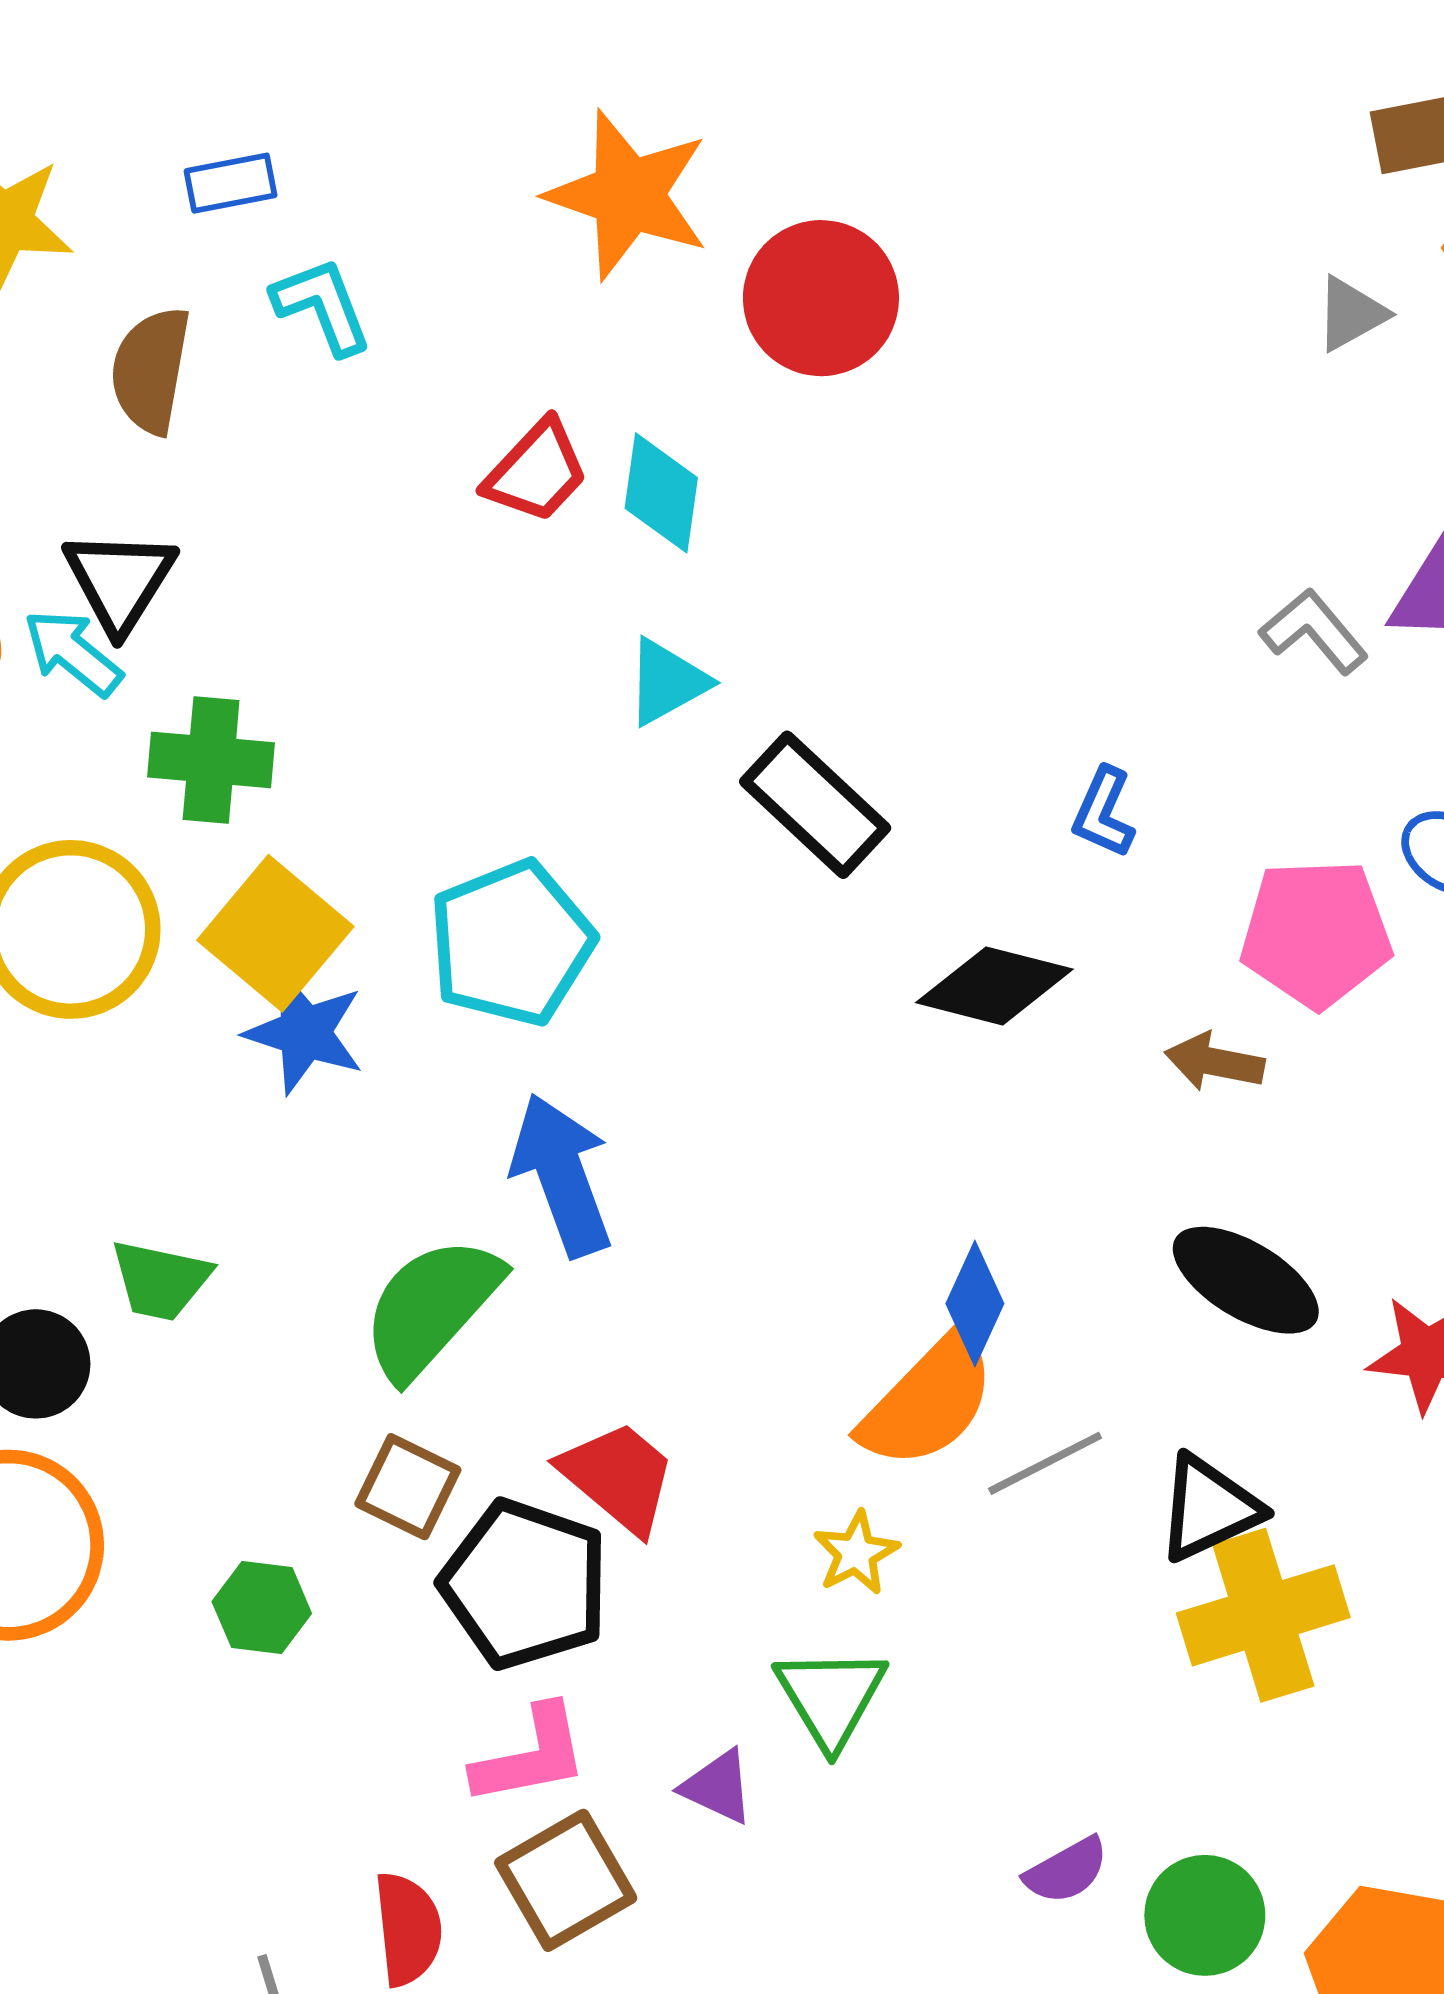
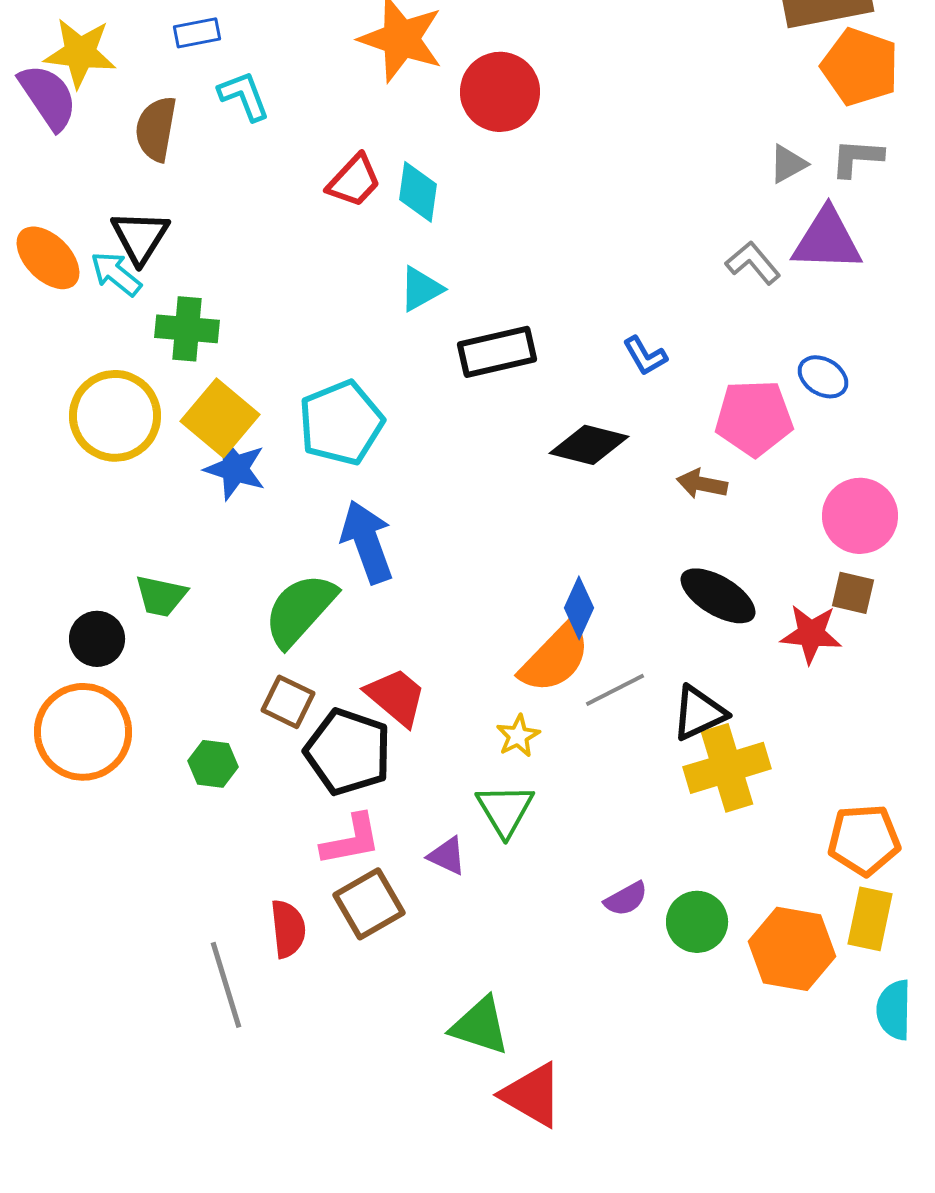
gray triangle: (1351, 314) -> (788, 164), moved
black rectangle: (815, 805) -> (497, 352), turned -56
blue L-shape: (1104, 813) -> (645, 356), turned -54

